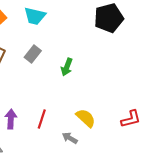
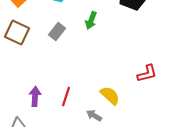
green arrow: (67, 67) -> (91, 20), moved
red L-shape: (131, 119) -> (147, 73), moved

